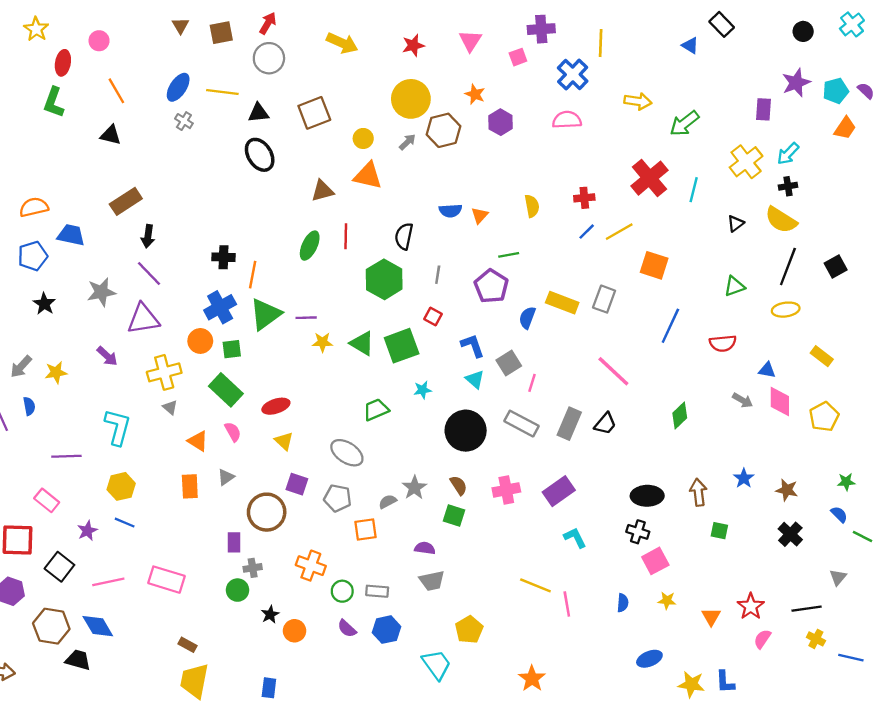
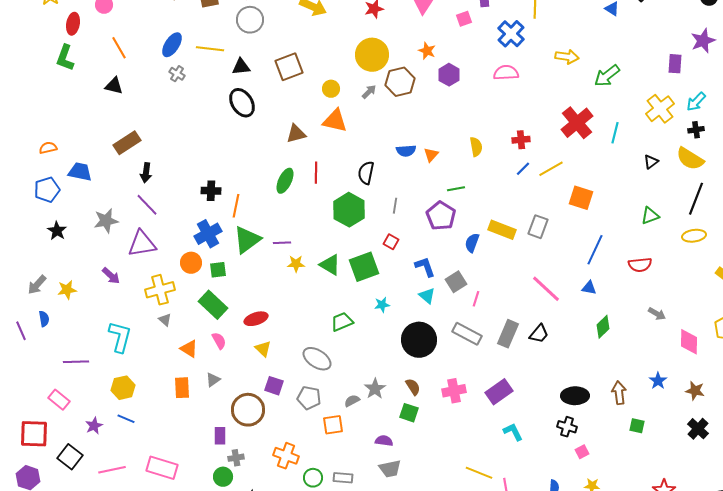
orange semicircle: (34, 207) -> (48, 148), size x0.7
blue triangle: (767, 370) -> (589, 288), moved
pink diamond: (780, 402) -> (689, 342), moved
pink square: (655, 561) -> (582, 452), size x0.6

